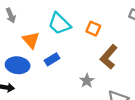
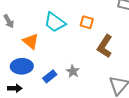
blue rectangle: (52, 59) -> (50, 76), moved
gray star: (87, 81) -> (73, 71), moved

